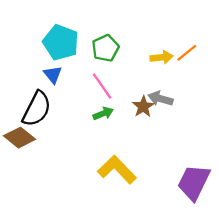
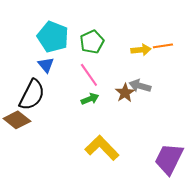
orange line: (187, 53) -> (163, 46), turned 30

